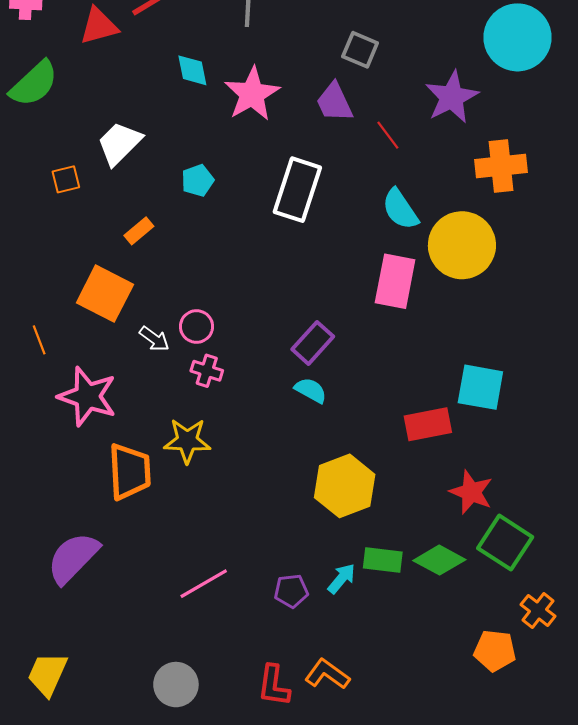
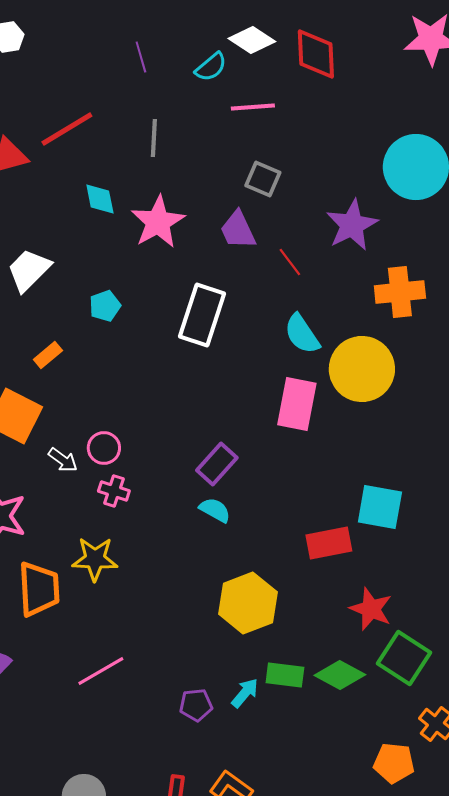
pink line: (204, 584) -> (101, 671), moved

